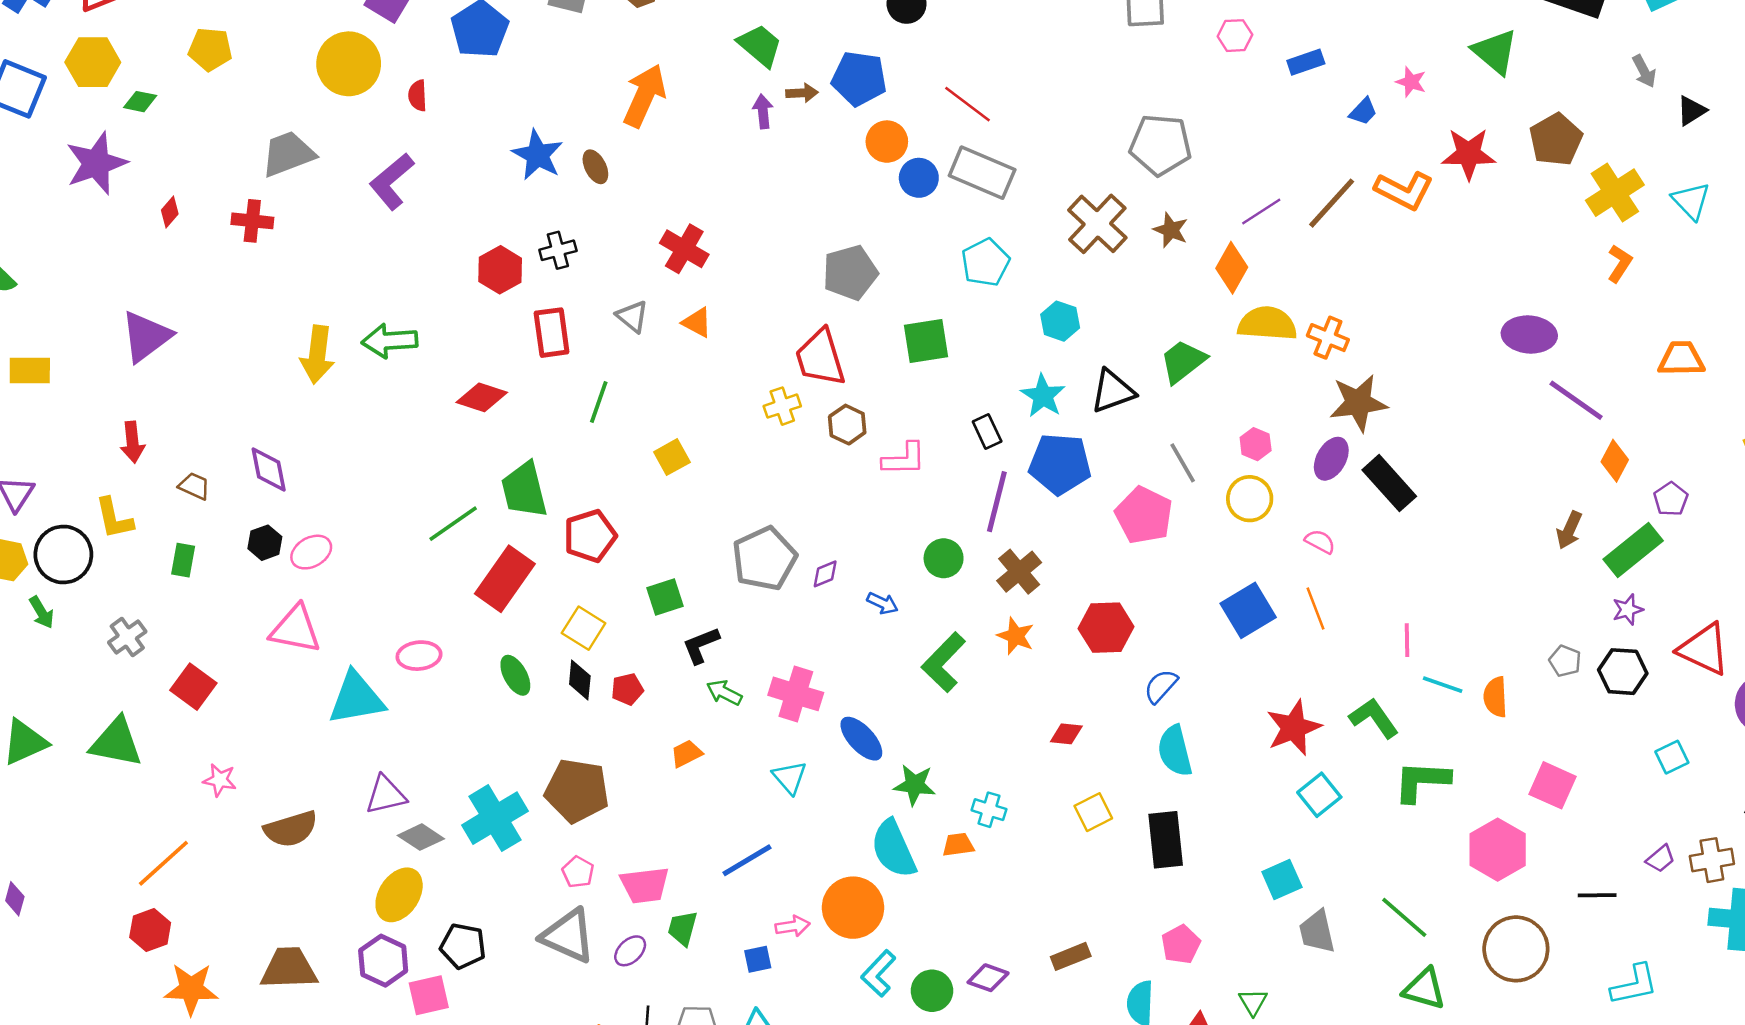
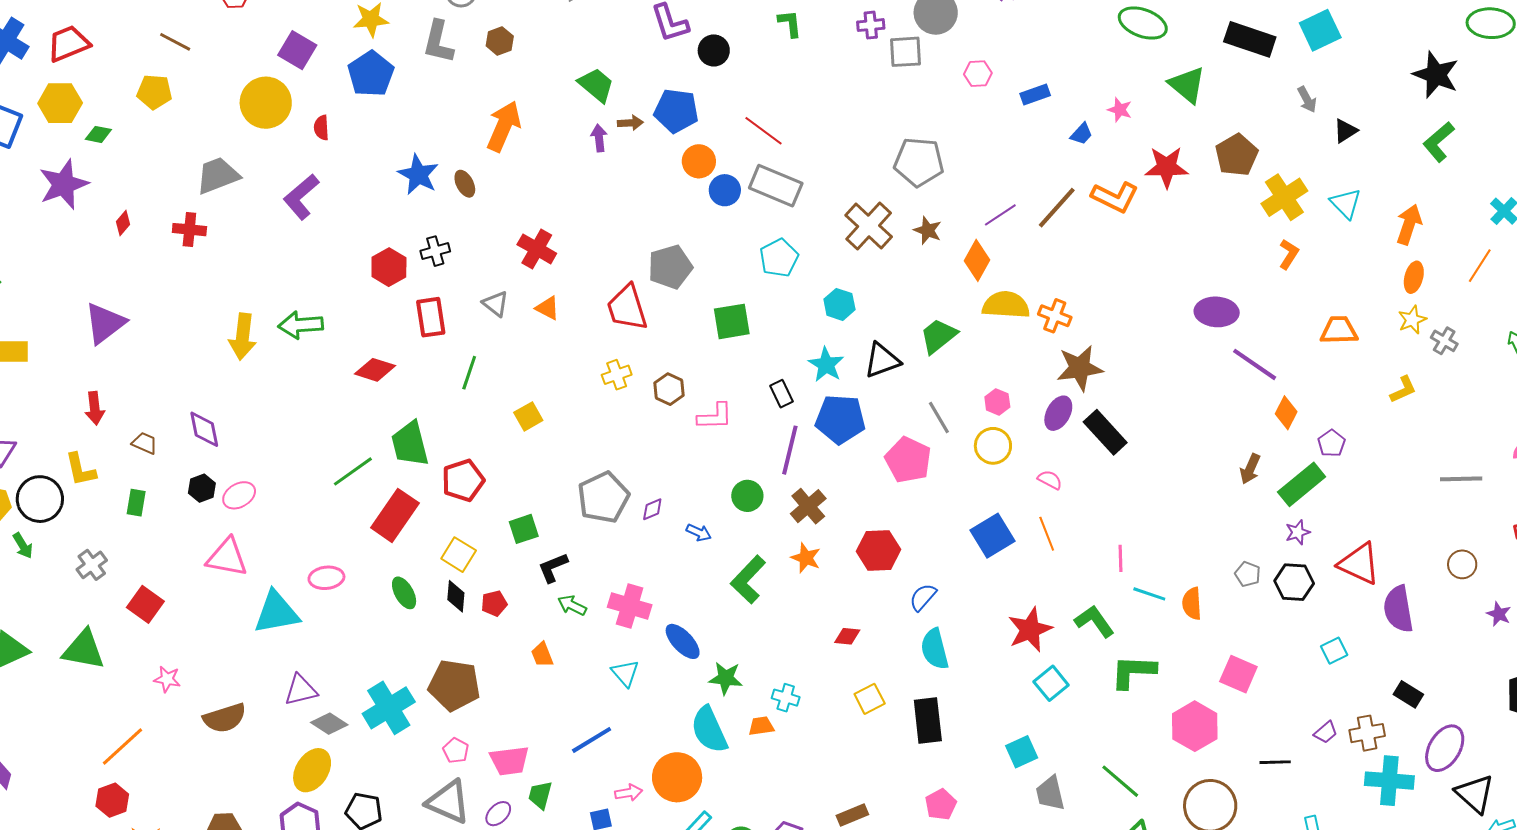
red trapezoid: (820, 358) -> (627, 308), moved
orange trapezoid: (686, 754) -> (542, 655), turned -84

